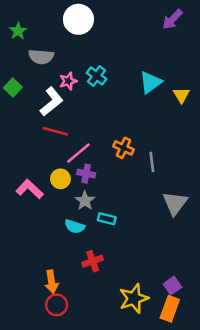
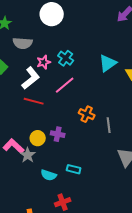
pink line: (78, 153) -> (65, 85), moved
gray star: (85, 201) -> (28, 155), moved

